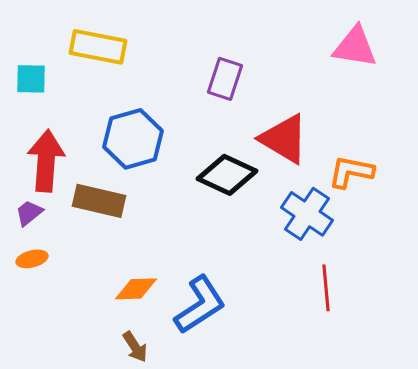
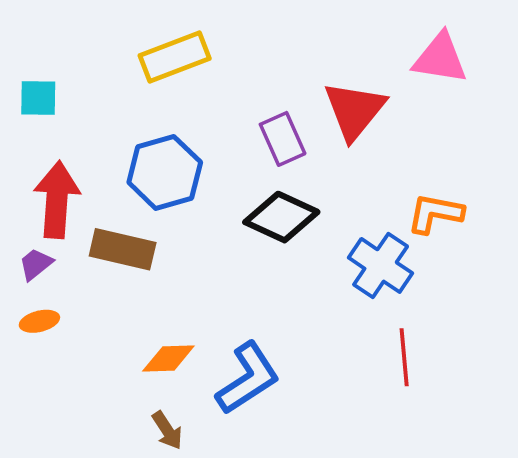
yellow rectangle: (98, 47) -> (175, 57), moved, turned -32
purple rectangle: (225, 79) -> (283, 139), moved, turned -42
red triangle: (284, 139) -> (355, 110), moved, turned 38

